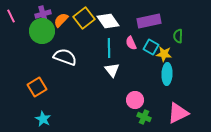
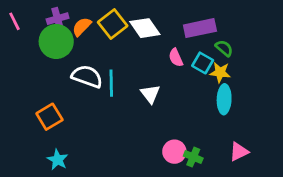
green semicircle: (178, 36) -> (224, 48), moved, turned 128
cyan line: (109, 48) -> (111, 83), moved
pink circle: (135, 100) -> (174, 152), moved
pink triangle: (178, 113) -> (239, 152), size x0.7

